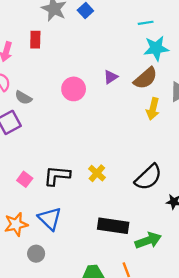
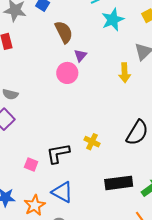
brown semicircle: (146, 78) -> (64, 32), moved, turned -60
pink circle: (74, 89) -> (67, 73), moved

